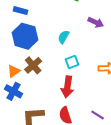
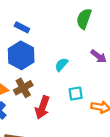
cyan square: (72, 62) -> (76, 94), moved
red arrow: (67, 87) -> (42, 107), moved

